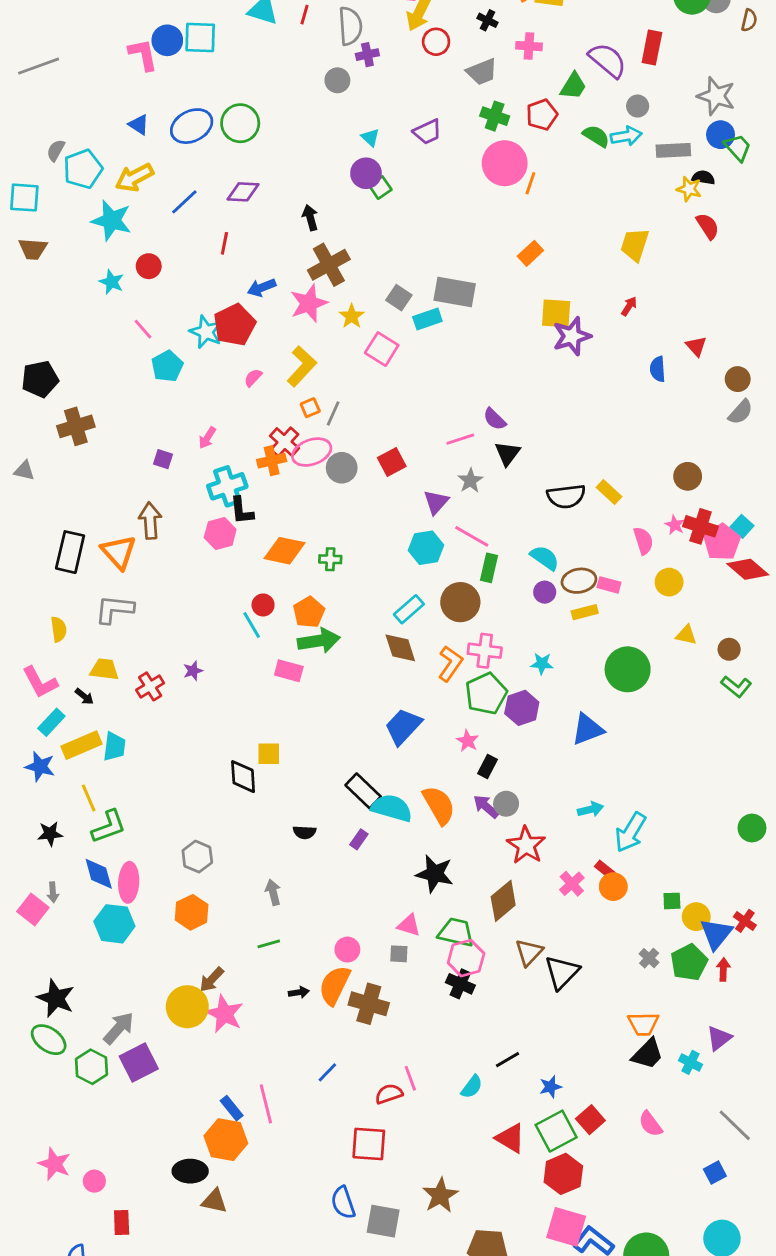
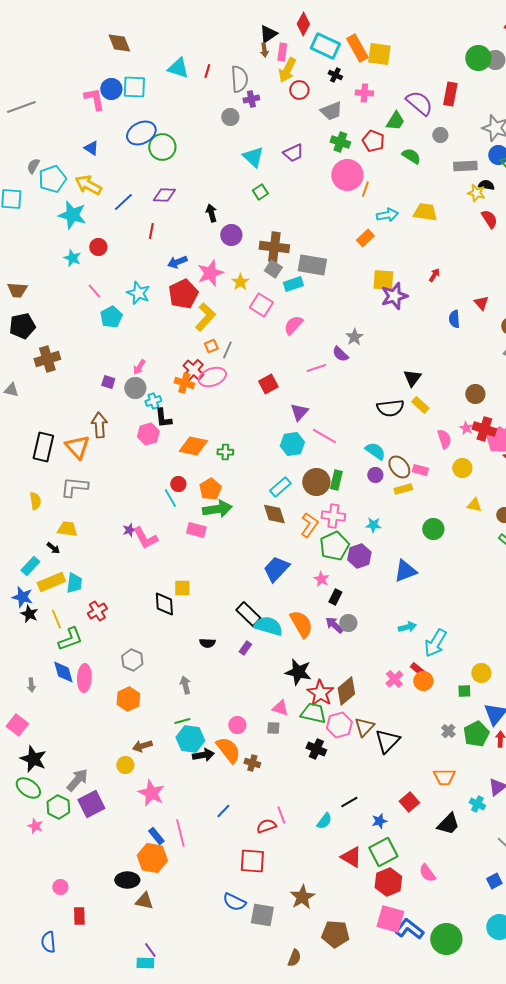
red pentagon: (542, 115) -> (373, 141), turned -30
blue ellipse: (192, 126) -> (141, 133), moved
cyan arrow: (626, 136) -> (387, 215), moved
cyan triangle: (370, 138) -> (253, 157), size x1.6
purple circle: (366, 173) -> (231, 235), moved
yellow arrow: (134, 178) -> (88, 185), turned 56
yellow trapezoid: (635, 245) -> (425, 212), moved, turned 80
brown trapezoid: (33, 249) -> (17, 290), moved
brown cross: (329, 265) -> (274, 247), moved, turned 36
red pentagon: (234, 325) -> (183, 294), moved
pink semicircle: (253, 378) -> (293, 325), moved, size x1.5
black triangle: (508, 453) -> (412, 378), moved
orange cross: (272, 461) -> (184, 383), turned 30
gray circle: (342, 468) -> (135, 388), moved
gray star: (470, 481) -> (354, 337), moved
cyan cross: (227, 486) -> (153, 401), size x0.6
green rectangle: (489, 568) -> (336, 480), moved
brown ellipse: (579, 581) -> (399, 467), turned 60
green circle: (628, 669) -> (433, 529), size x0.7
pink L-shape: (40, 682) -> (145, 538), moved
red cross: (150, 686) -> (97, 611), moved
black star: (50, 834) -> (29, 614), moved, turned 30
red star: (526, 845) -> (320, 693), moved
pink square: (33, 909) -> (17, 725), moved
yellow circle: (696, 917) -> (481, 673), moved
cyan hexagon: (114, 924) -> (190, 739), moved
pink hexagon: (466, 958) -> (339, 725), moved
brown arrow: (212, 980) -> (142, 746), turned 30
orange semicircle: (335, 985) -> (228, 750), turned 116
black arrow: (299, 992) -> (203, 755), size x1.5
brown cross: (369, 1004) -> (252, 763), size x0.6
yellow circle: (187, 1007) -> (125, 765), size x0.6
pink star: (224, 1014) -> (151, 793), moved
black trapezoid: (648, 1054) -> (448, 824), moved
red square: (590, 1120) -> (409, 802), moved
pink semicircle: (650, 1124) -> (427, 873), moved
pink star: (54, 1164) -> (35, 826), moved, size x0.7
blue semicircle: (343, 1203) -> (234, 902), turned -45

